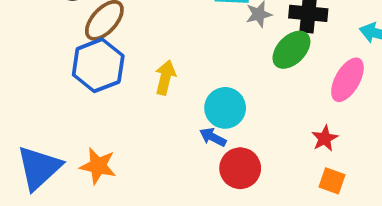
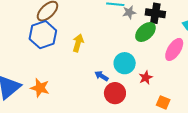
cyan circle: (225, 108) -> (125, 63), moved
red star: (325, 138) -> (146, 78), moved

